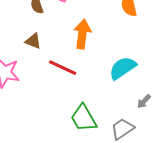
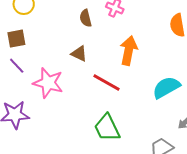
green trapezoid: (84, 118) -> (107, 128), moved

